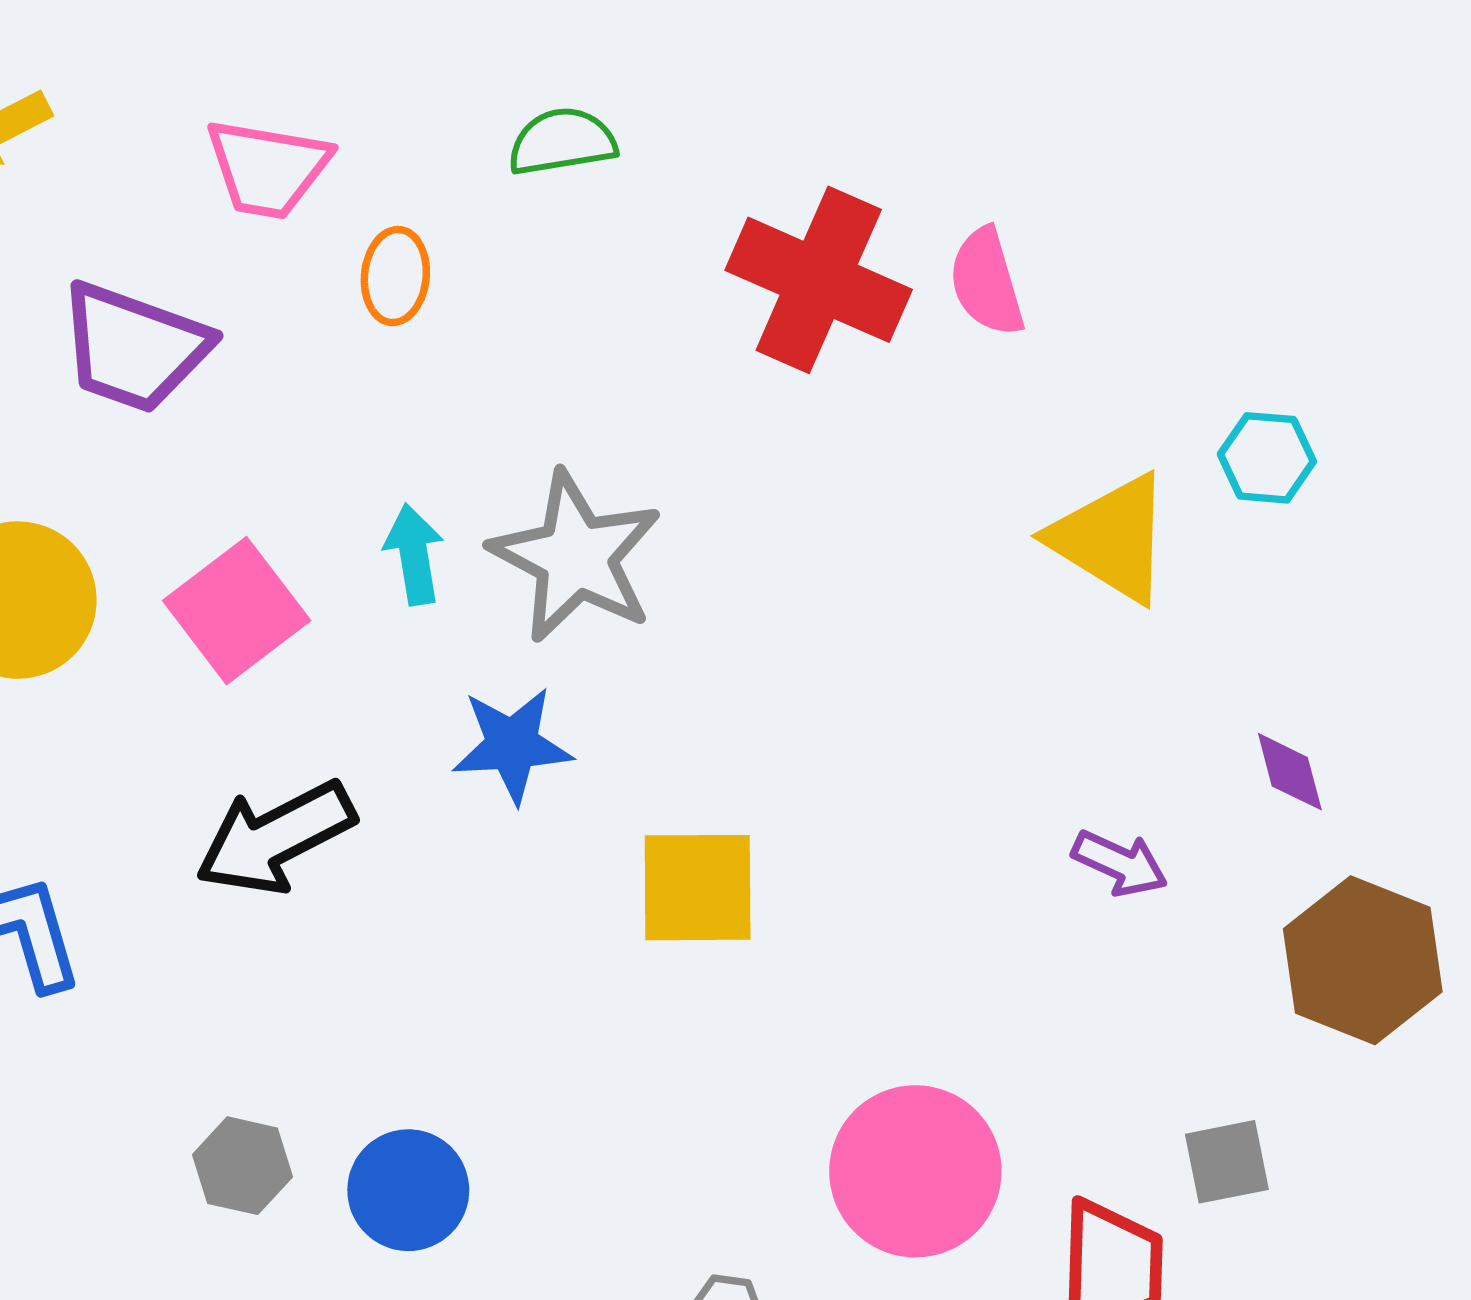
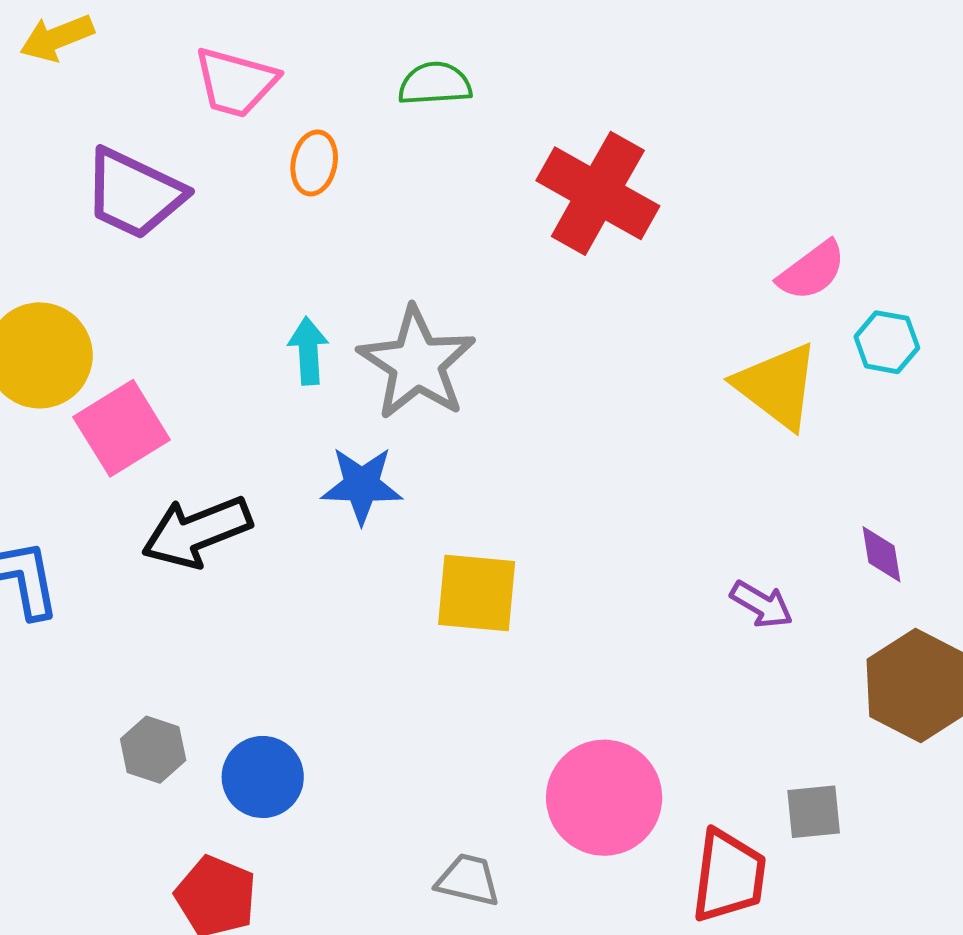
pink semicircle: (987, 282) -> (812, 271), moved, turned -116
pink square: (237, 611) -> (122, 428), moved

